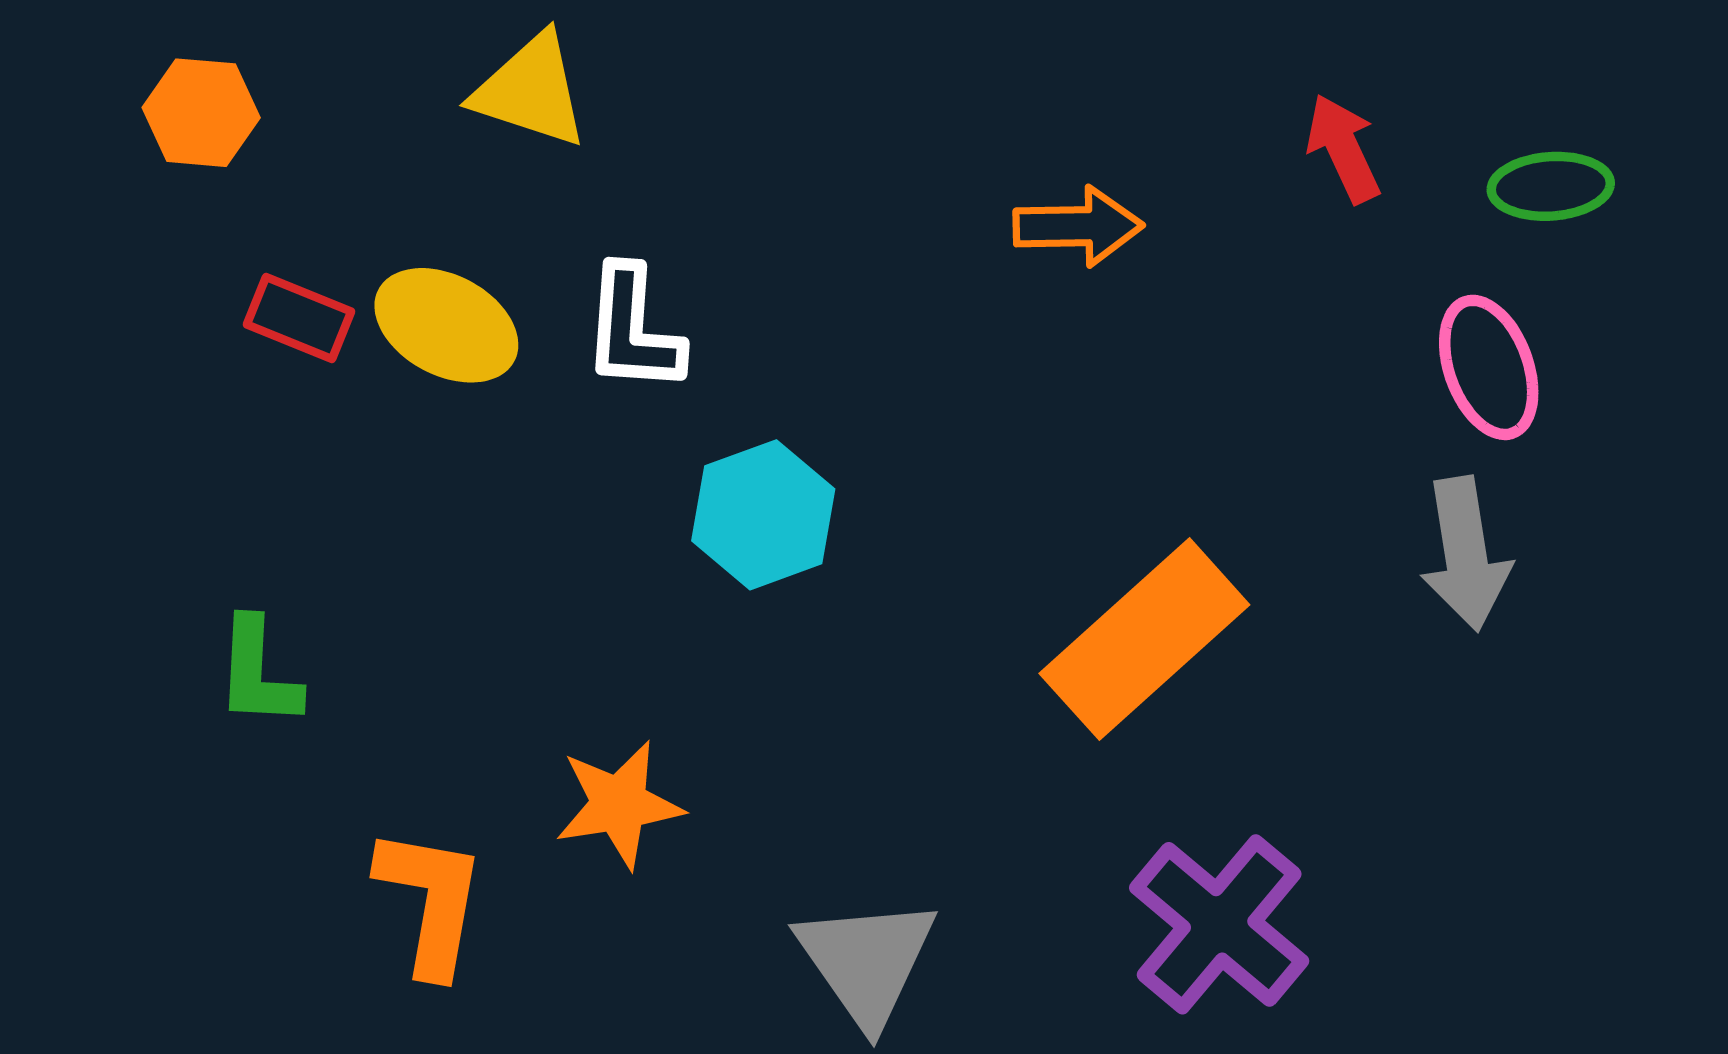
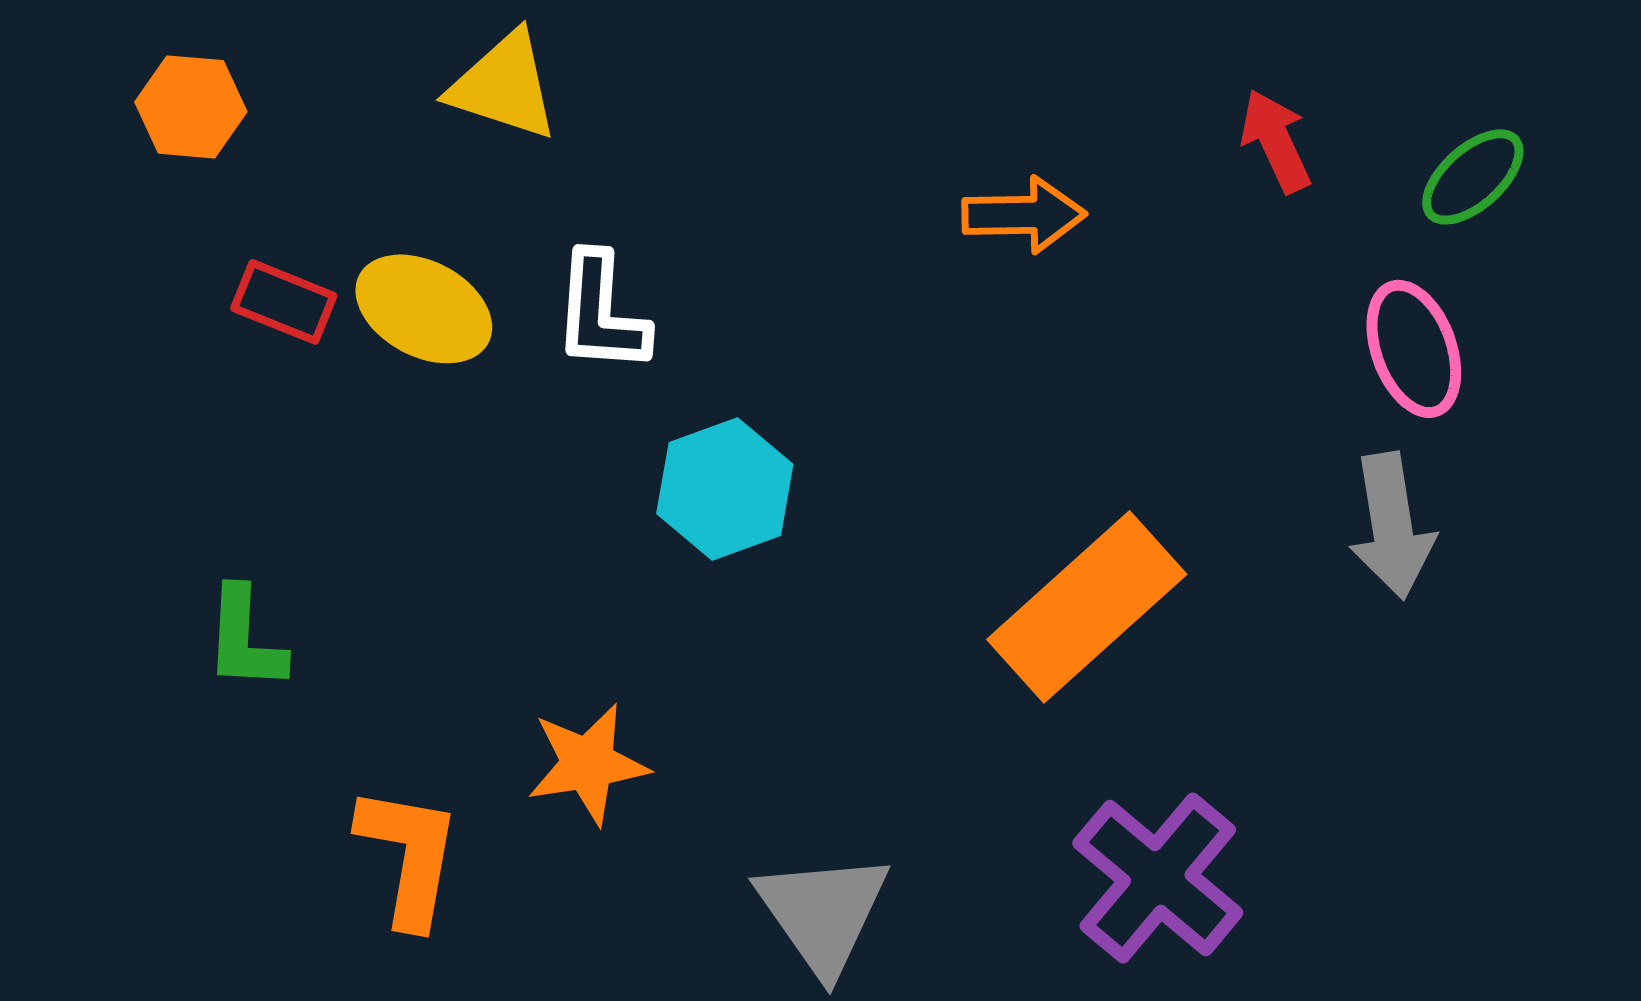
green ellipse: (1551, 186) -> (1473, 177), turned -38

